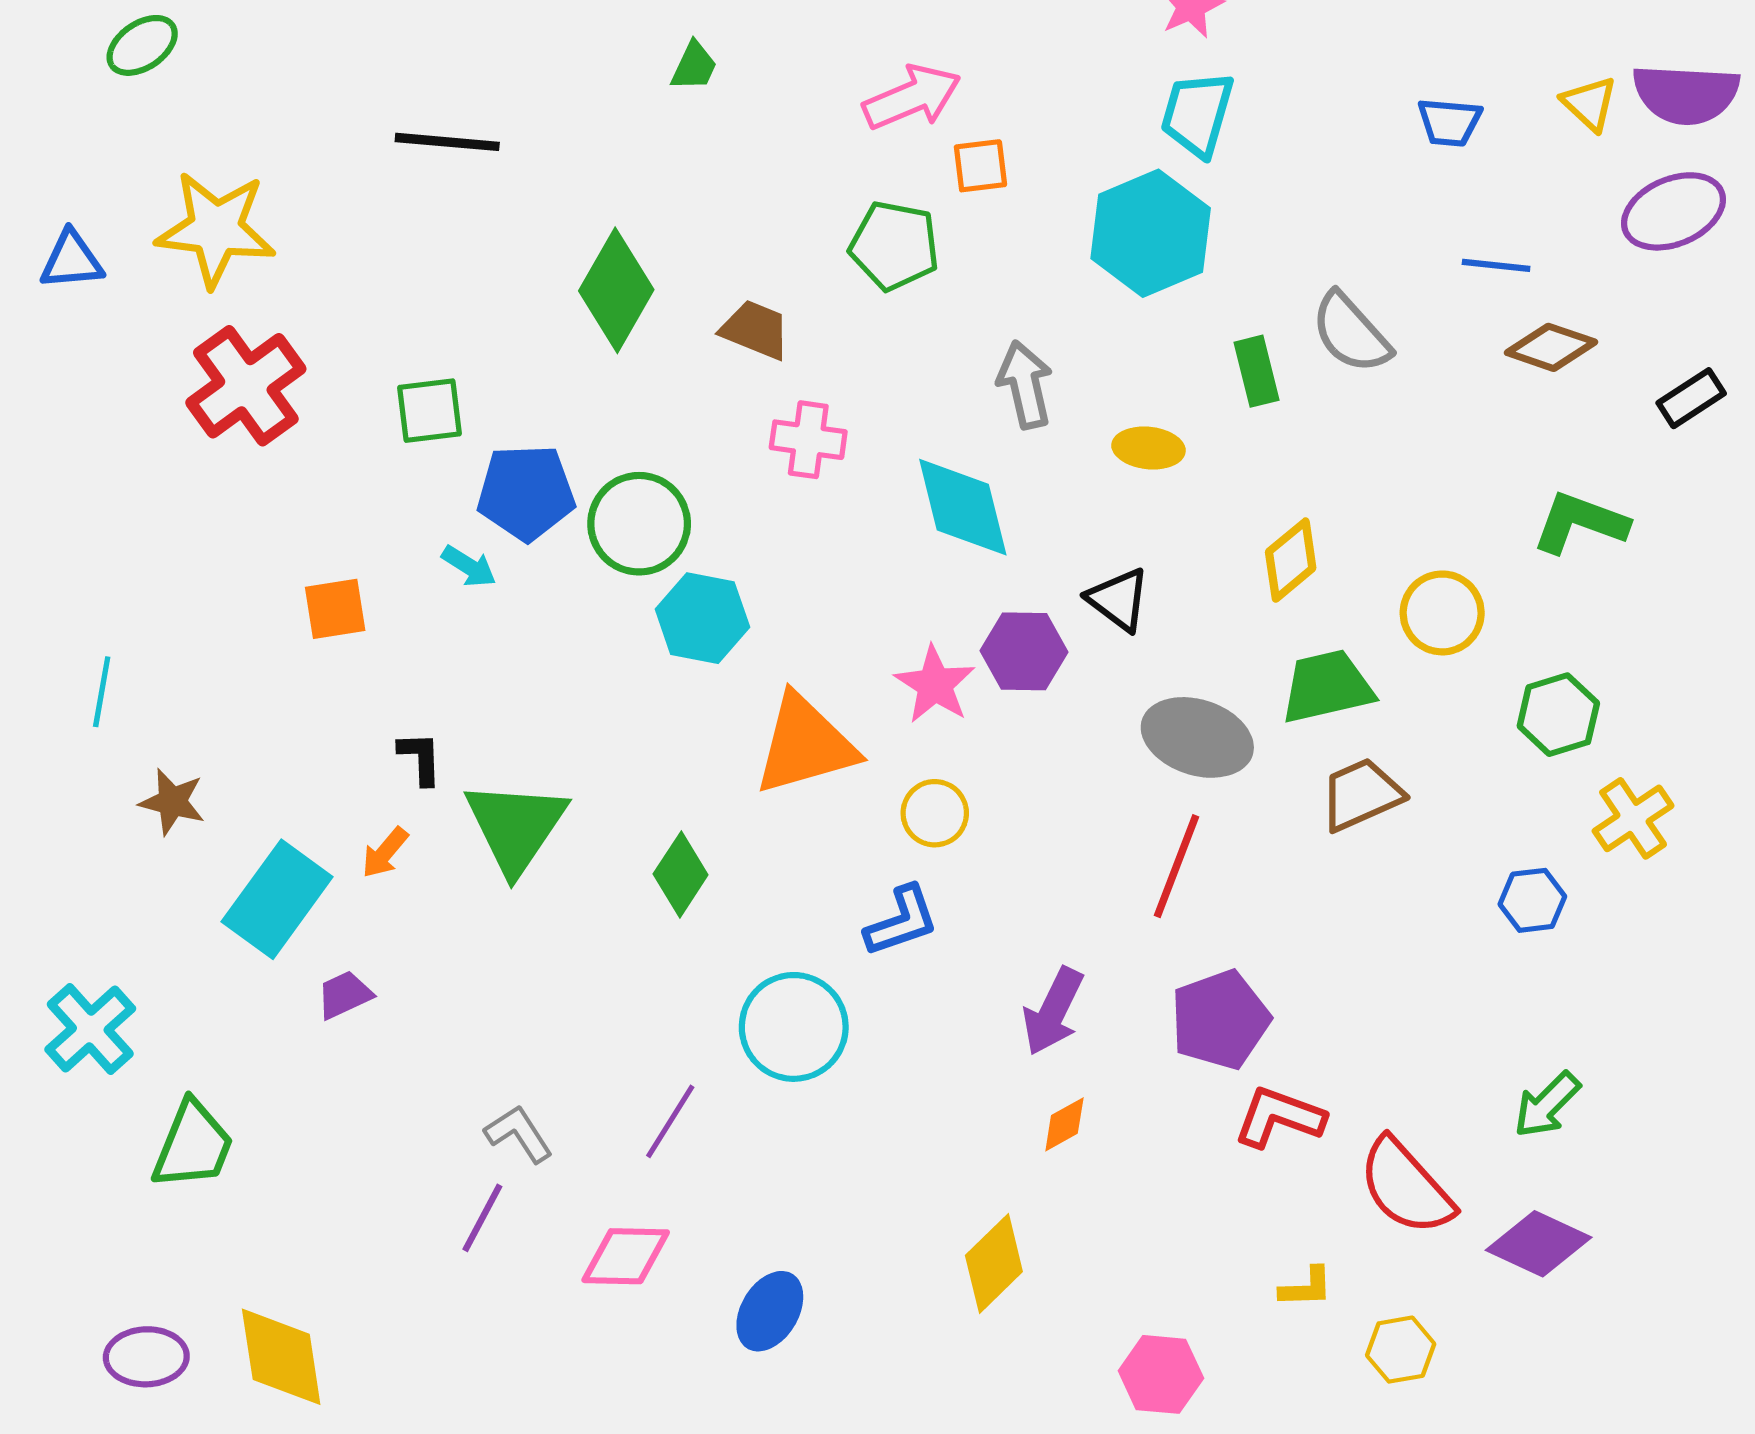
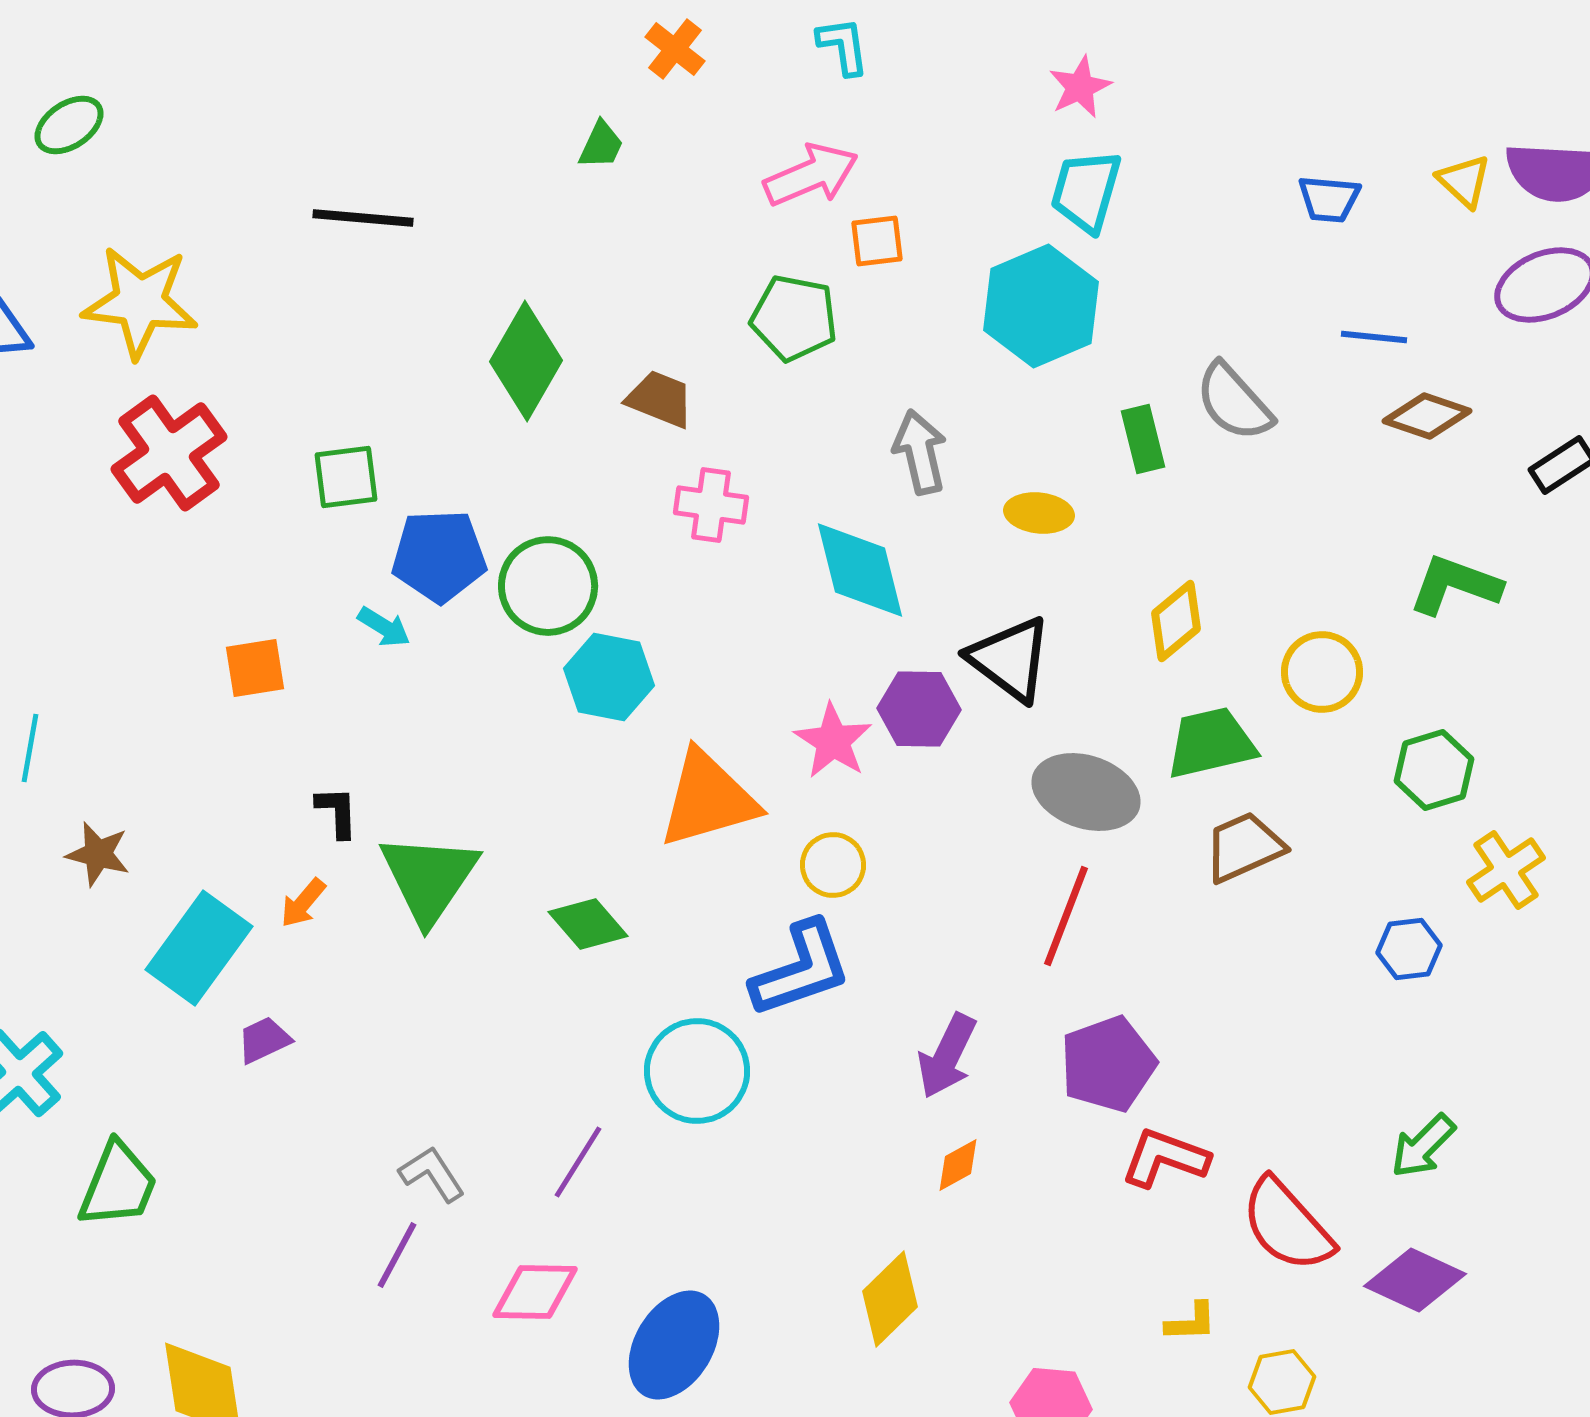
black triangle: (1118, 599) -> (1010, 659), size x1.4
green diamond: (681, 874) -> (588, 924), turned -74
blue L-shape: (902, 921) -> (801, 969), size x1.4
blue ellipse: (770, 1311) -> (674, 1345), size x1.4

